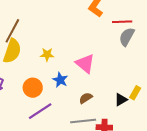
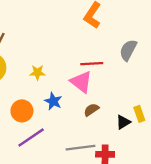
red line: (122, 22) -> (92, 64), moved
yellow rectangle: (135, 93) -> (139, 114), turned -48
brown semicircle: (86, 98) -> (91, 110), moved

